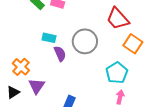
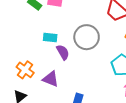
purple triangle: (37, 86) -> (51, 79), moved, turned -36

